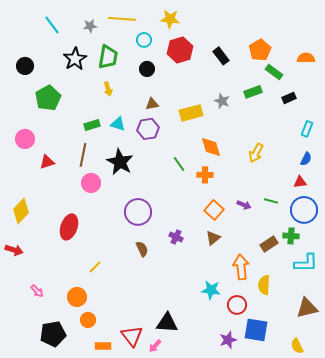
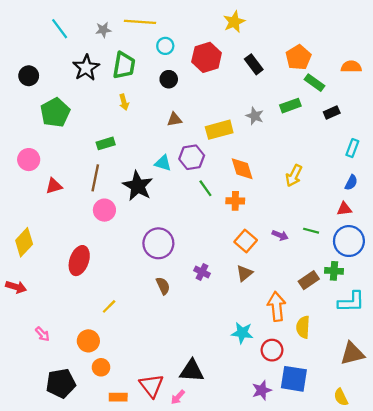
yellow star: (170, 19) -> (234, 22), moved, turned -30
cyan triangle: (118, 124) -> (163, 163), moved
purple hexagon: (148, 129) -> (192, 157), moved

